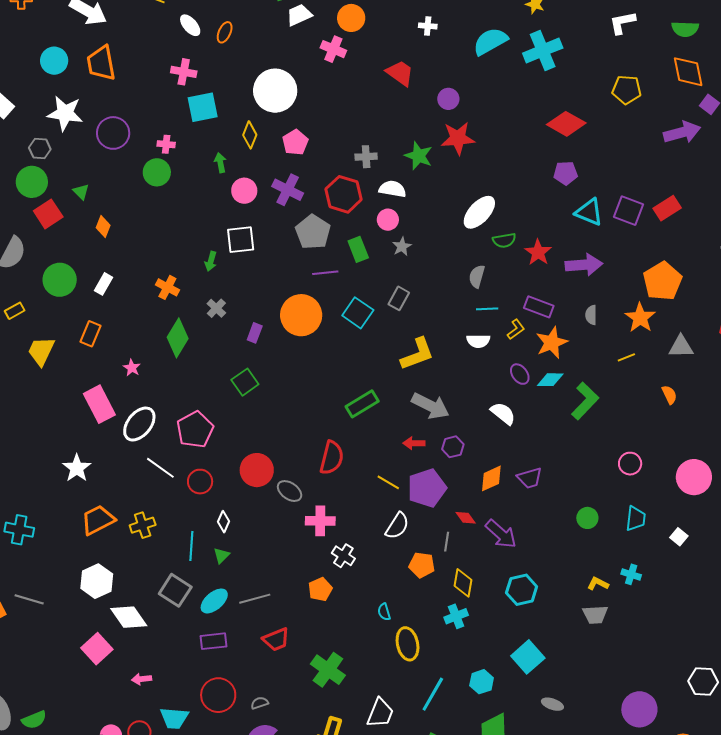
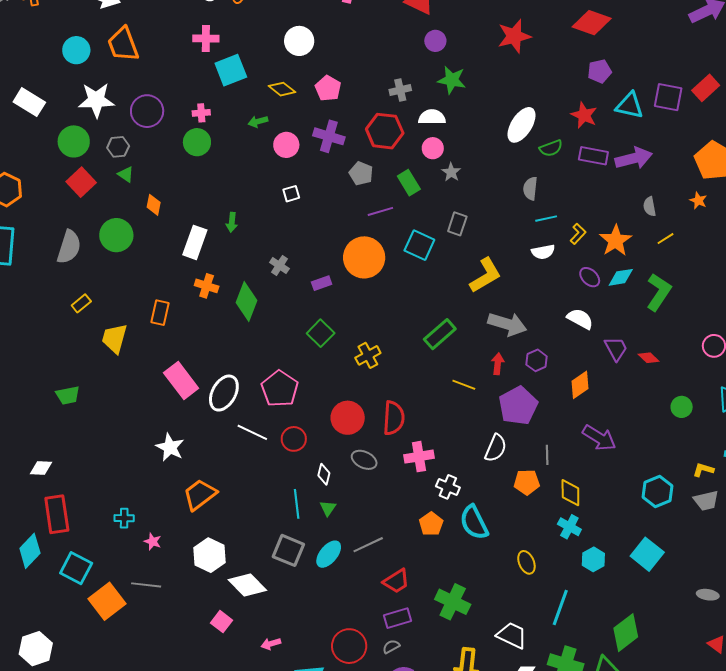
white circle: (275, 91) -> (299, 41), size x0.7
purple circle: (448, 99) -> (435, 41), moved
yellow diamond: (250, 135) -> (282, 89), turned -64
red star: (458, 138) -> (514, 36), moved
gray hexagon: (40, 149) -> (118, 147), moved
green arrow: (220, 163) -> (258, 122), turned -84
green circle: (32, 182) -> (74, 141), moved
red square: (48, 214) -> (81, 182), moved
gray pentagon: (313, 232) -> (361, 173), size x0.7
white square: (241, 240) -> (291, 194), size x0.6
red star: (538, 252) -> (584, 115), moved
green arrow: (211, 261) -> (232, 222), moved
green circle: (60, 280) -> (116, 235), moved
white rectangle: (103, 284) -> (195, 242), moved, size x1.5
orange cross: (167, 287) -> (207, 286), moved
purple rectangle: (539, 307) -> (593, 156), moved
orange star: (640, 318) -> (698, 201), size x0.6
purple rectangle: (255, 333) -> (322, 283), turned 60
yellow line: (626, 357) -> (666, 239), moved
pink star: (132, 368) -> (153, 542), moved
red arrow: (414, 443) -> (498, 364), turned 105
red semicircle: (332, 458) -> (394, 418), moved
purple trapezoid: (530, 478) -> (616, 349), moved, turned -92
yellow line: (388, 482) -> (464, 385), moved
gray ellipse: (290, 491) -> (364, 460), moved
red diamond: (466, 518) -> (649, 358), moved
yellow cross: (143, 525) -> (368, 355), moved
cyan cross: (19, 530) -> (124, 518), size x0.7
cyan hexagon: (522, 590) -> (658, 491), moved
cyan semicircle: (384, 612) -> (474, 522), moved, size x2.0
cyan cross: (456, 616) -> (569, 527), turned -30
purple rectangle: (213, 641) -> (398, 618), moved
yellow ellipse: (408, 644) -> (526, 562), size x0.7
pink square: (97, 649) -> (221, 622), size x0.7
cyan hexagon: (482, 682) -> (593, 559), moved
gray ellipse: (552, 704) -> (708, 595), moved
white trapezoid: (380, 713) -> (512, 635), turned -76

